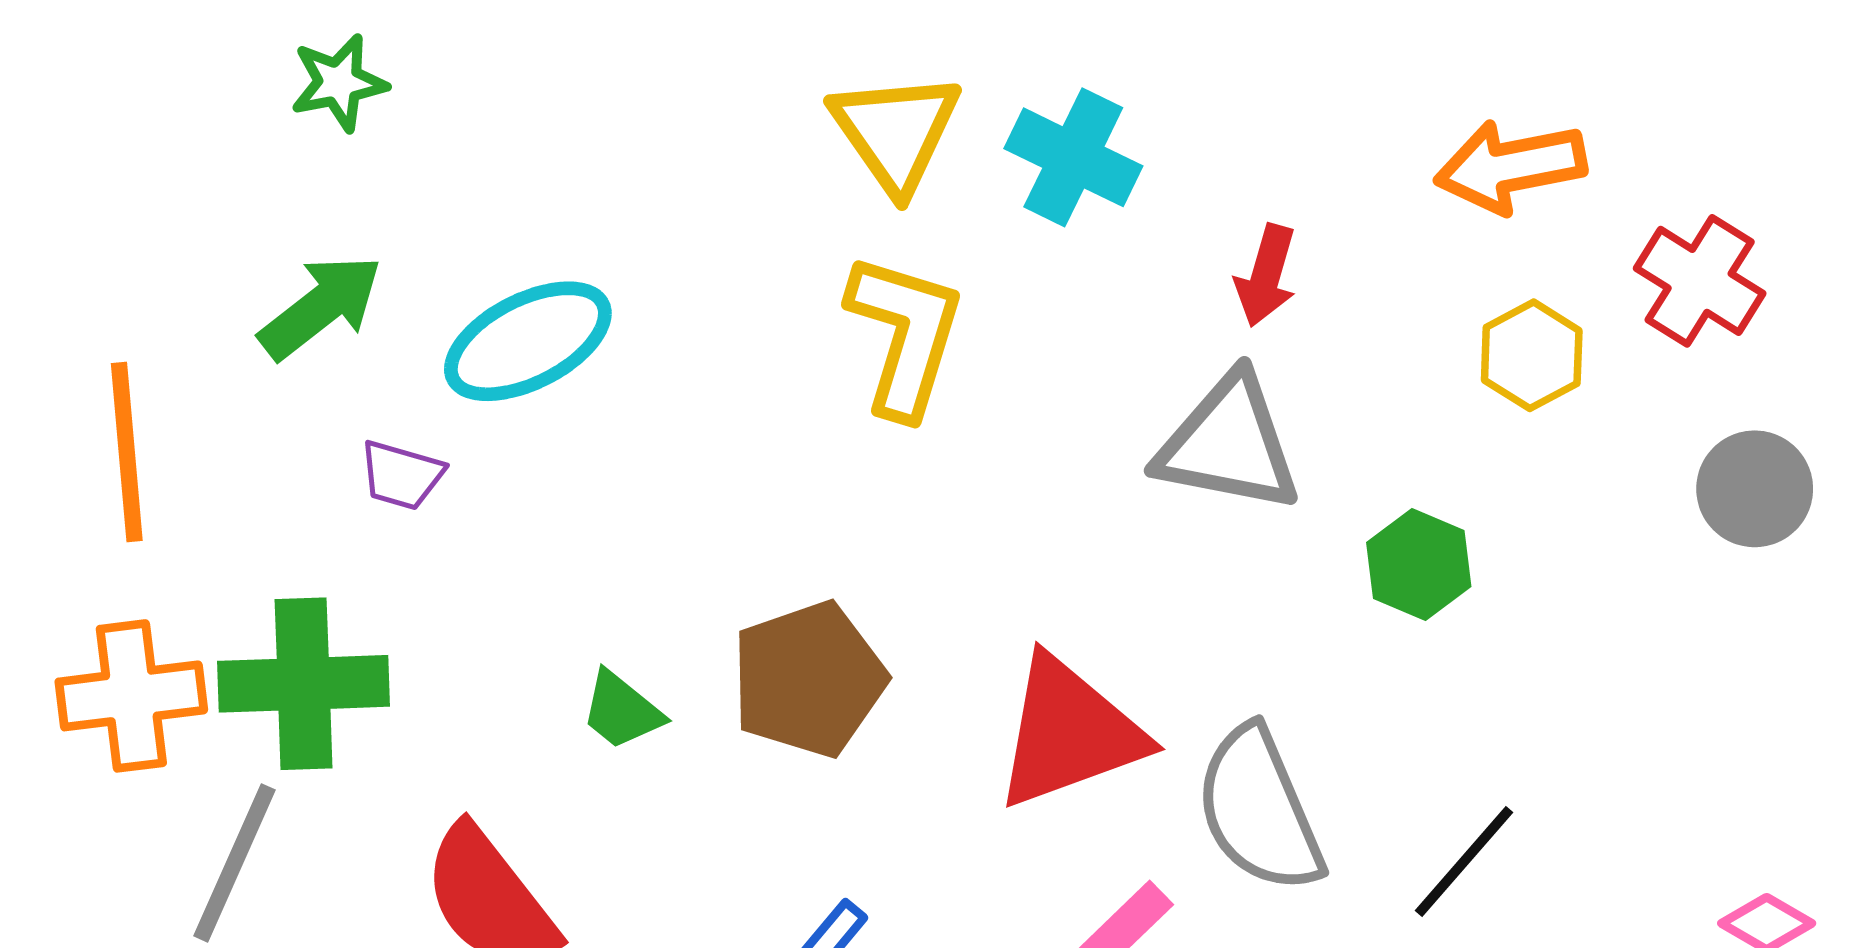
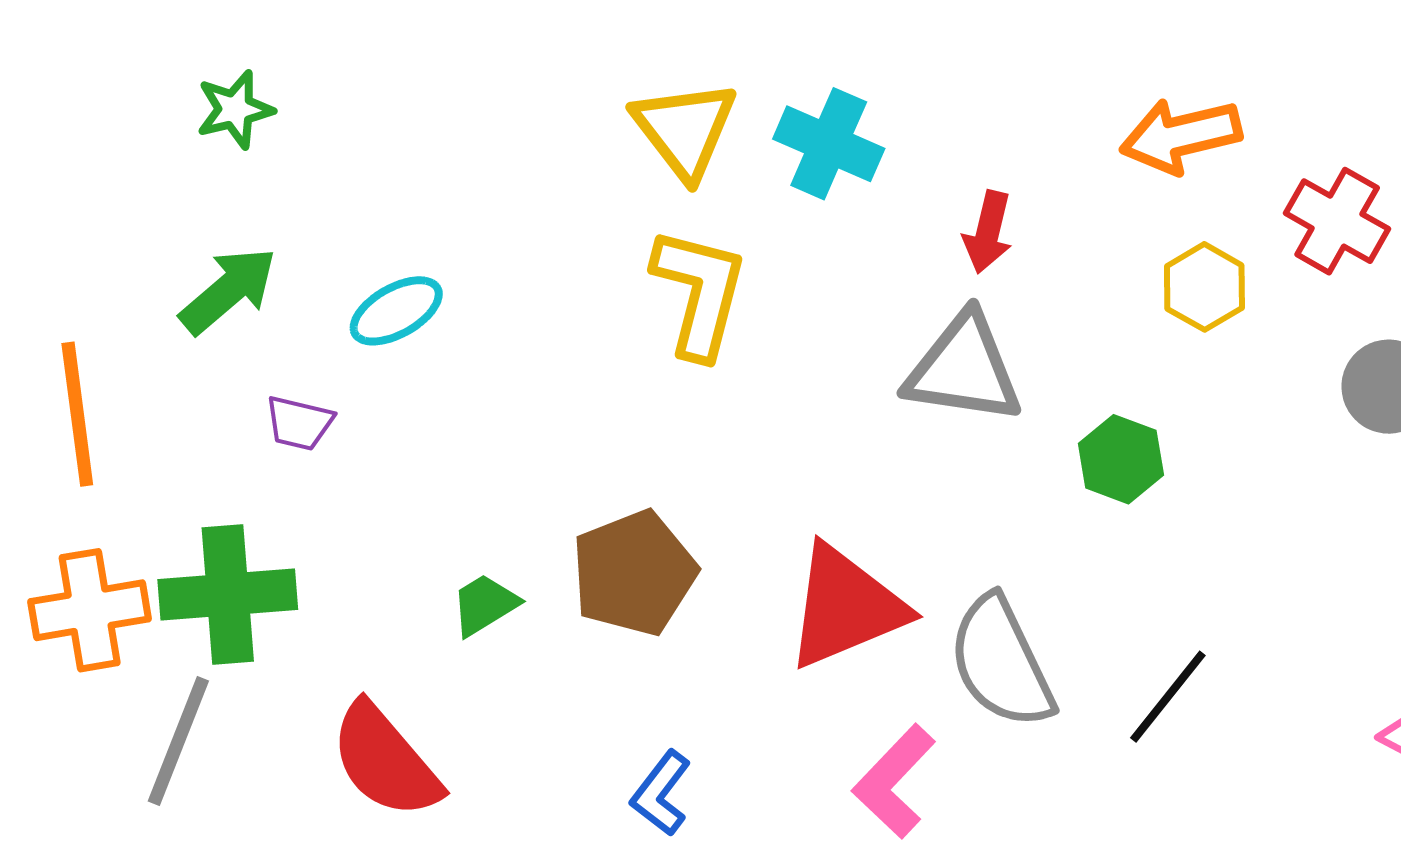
cyan ellipse: (528, 341) -> (396, 311), size x0.7
green trapezoid: (622, 710) -> (485, 605), turned 112

